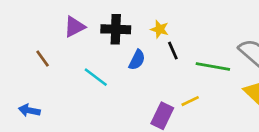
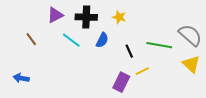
black line: (173, 51) -> (129, 51), moved
cyan line: (96, 77) -> (71, 40), moved

